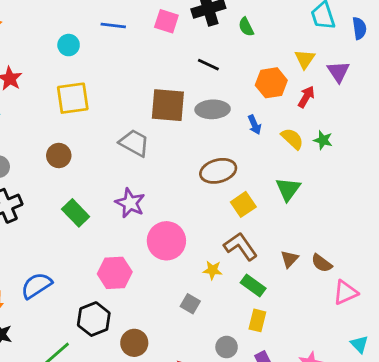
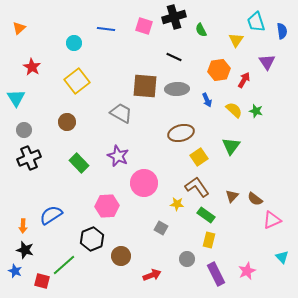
yellow triangle: (305, 59) -> (236, 40), moved
yellow square: (73, 98) -> (77, 81), turned -30

